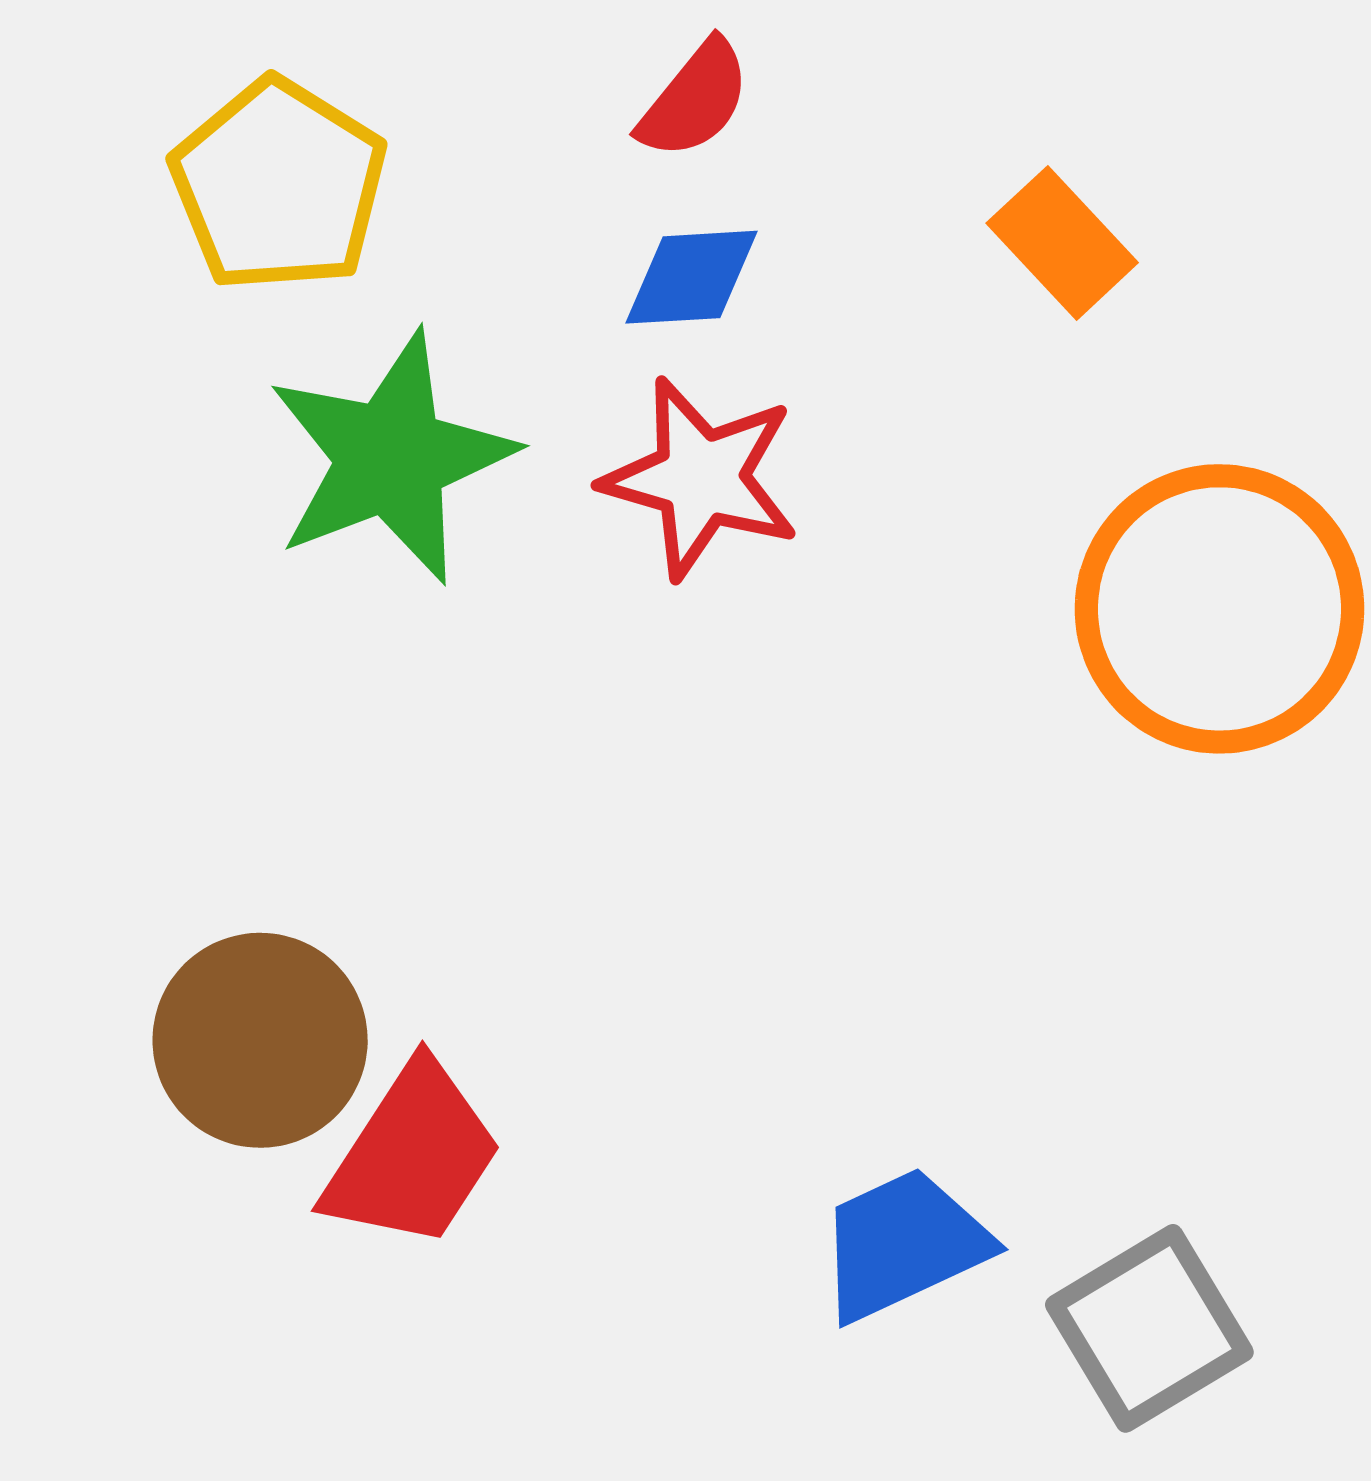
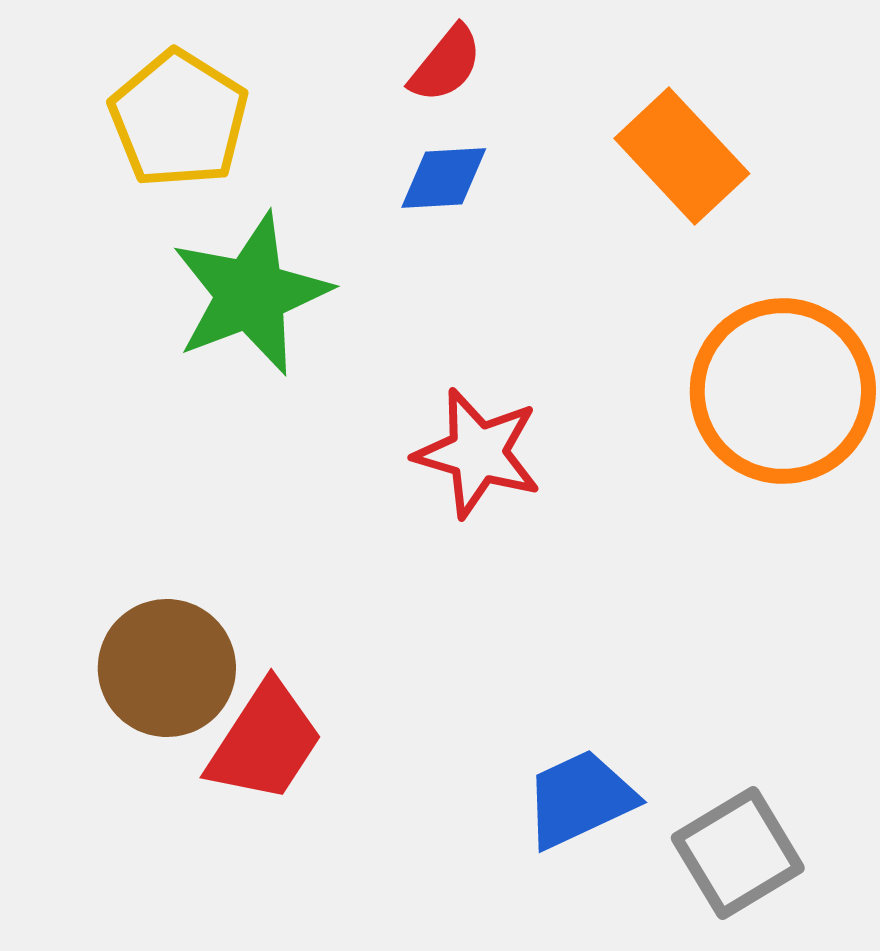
orange rectangle: (1062, 243) -> (682, 156), size x1.4
red star: (701, 478) -> (478, 453), moved

